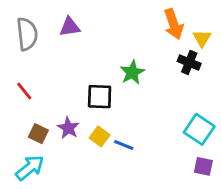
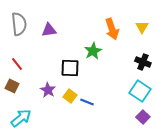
orange arrow: (174, 24) -> (112, 29), moved
purple triangle: (70, 27) -> (49, 30), moved
black cross: (189, 62) -> (143, 62), moved
brown square: (38, 134) -> (12, 86), moved
purple square: (203, 166) -> (143, 117), turned 32

